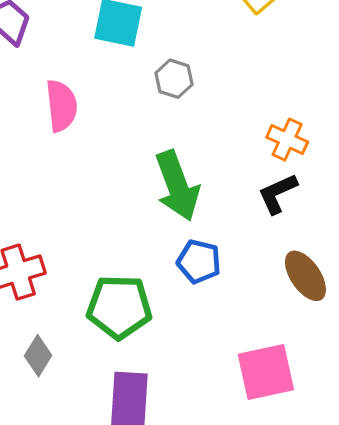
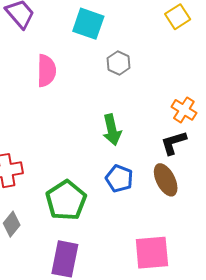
green arrow: (177, 186) -> (112, 130), size x0.7
brown ellipse: (305, 276) -> (166, 180), moved
green pentagon: (119, 307) -> (66, 200), turned 30

